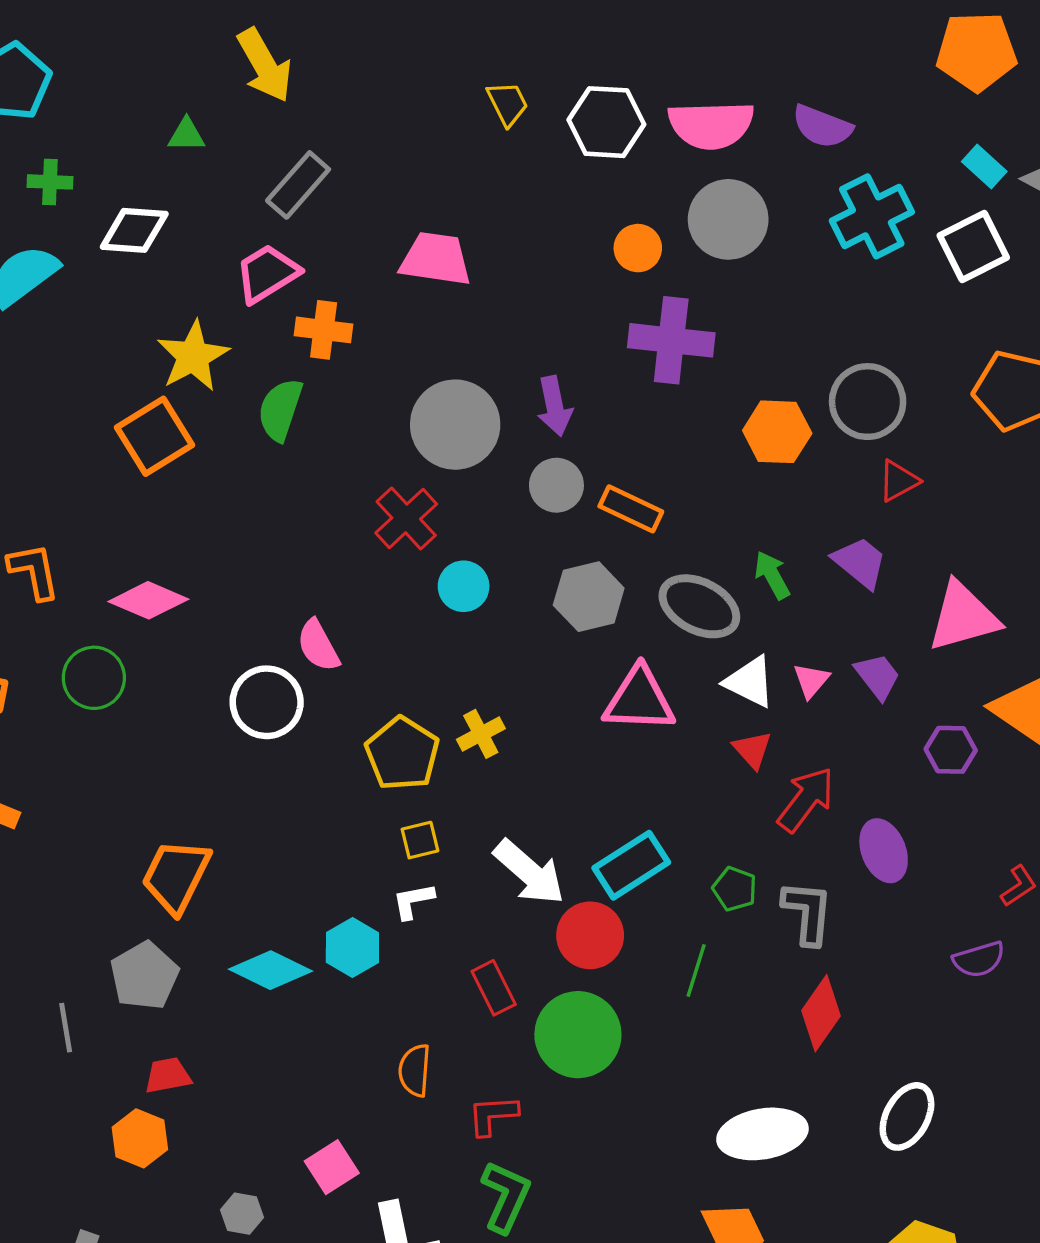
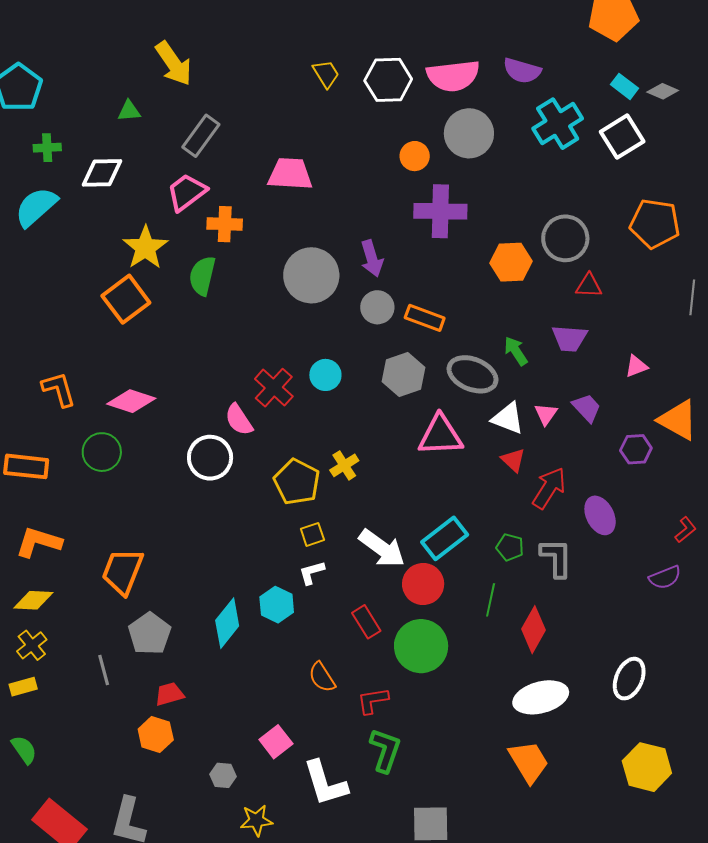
red triangle: (898, 481) -> (589, 286), turned 36
red cross: (406, 518) -> (274, 388), moved
purple trapezoid: (860, 562) -> (569, 338), turned 150
pink triangle: (963, 617) -> (636, 366), size x0.5
orange trapezoid: (176, 876) -> (123, 571), moved
cyan diamond: (271, 970) -> (227, 623), turned -72
red diamond: (821, 1013) -> (534, 630), moved
orange semicircle: (415, 1070) -> (322, 677), turned -32

